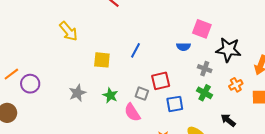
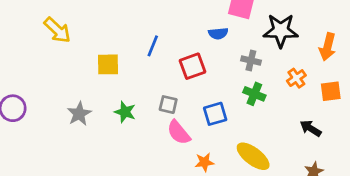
red square: (161, 81) -> (193, 66), moved
pink semicircle: (132, 112) -> (179, 133), moved
black arrow: (228, 120) -> (311, 128), moved

